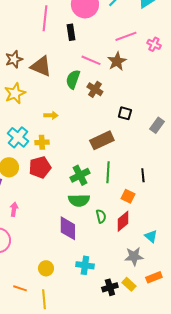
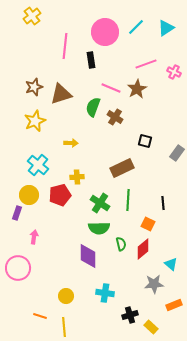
brown triangle: (41, 66) -> (61, 94), turned -40
yellow cross: (42, 142) -> (77, 177), moved
green cross: (80, 175) -> (100, 203), turned -30
yellow rectangle: (129, 284) -> (151, 327), moved

